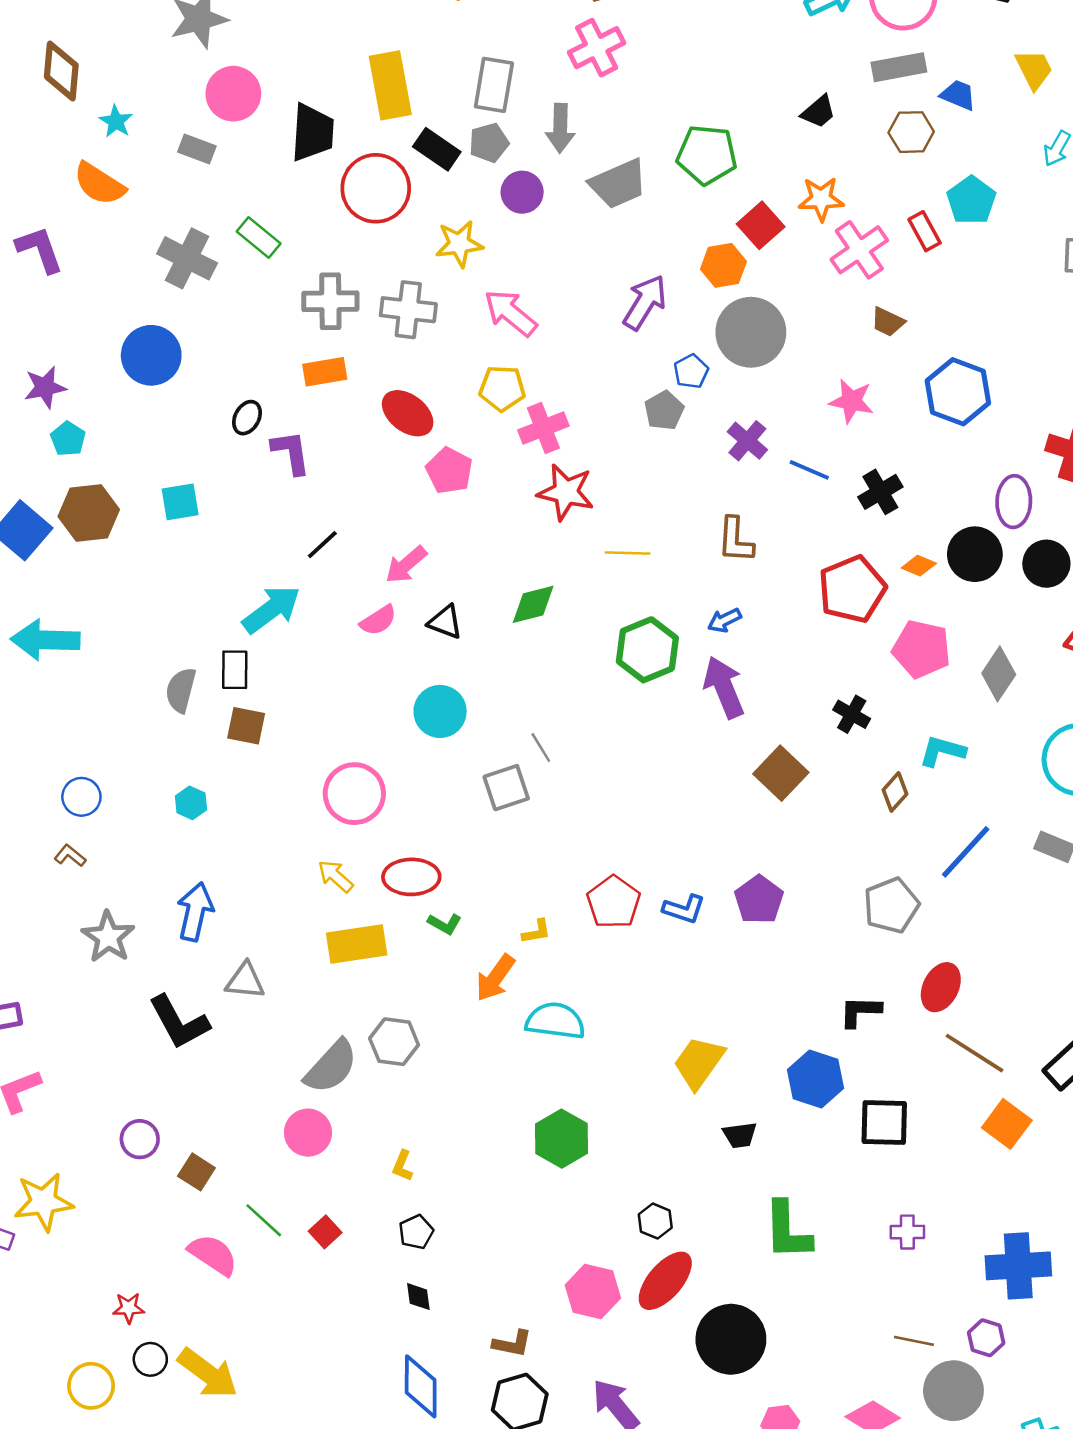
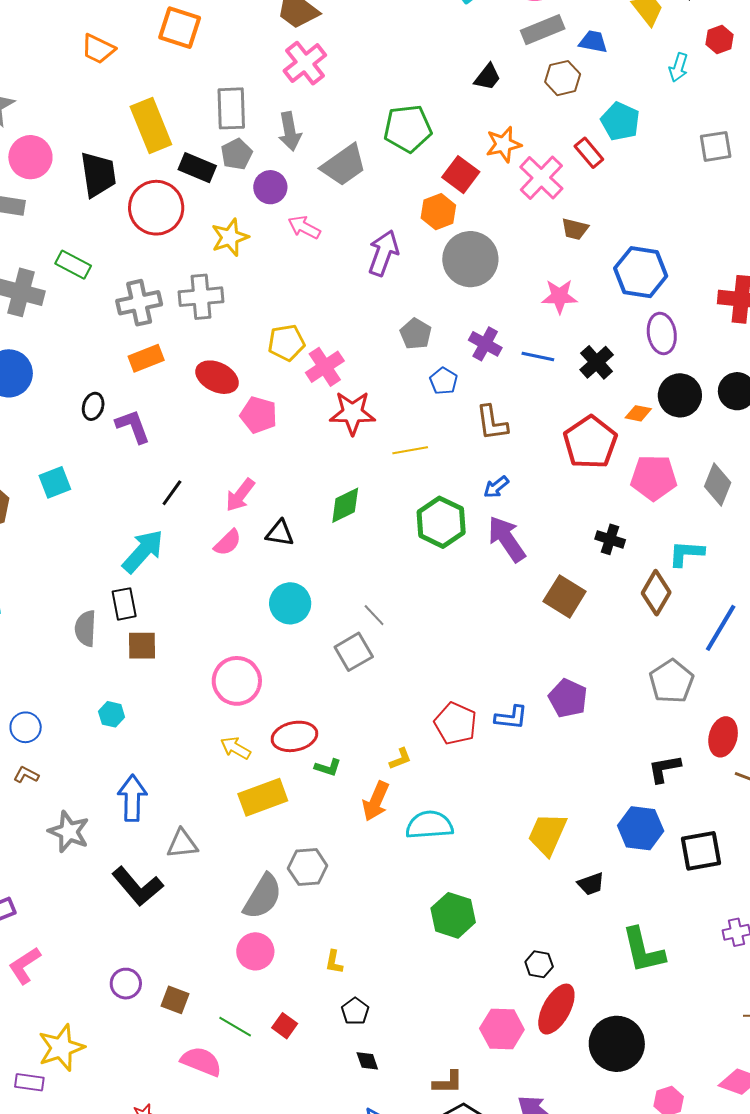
pink arrow: (510, 313) -> (304, 227), moved, size x0.7
blue pentagon: (691, 371) -> (444, 381), moved
purple ellipse: (1014, 502) -> (662, 333), moved
brown diamond: (895, 792) -> (656, 593), size x1.4

